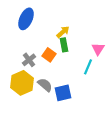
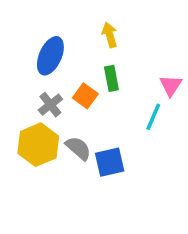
blue ellipse: (26, 19) -> (50, 56), moved
yellow arrow: (63, 32) -> (110, 35), moved, turned -64

